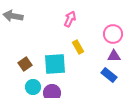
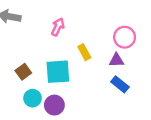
pink arrow: (70, 19) -> (58, 27), moved
purple triangle: (114, 56) -> (116, 60), moved

